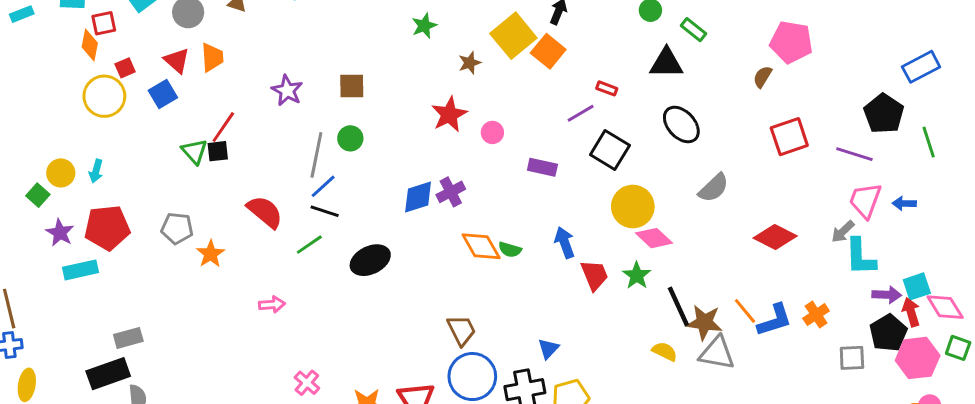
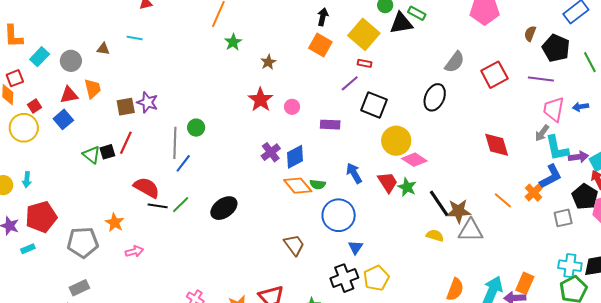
yellow square: (513, 36) -> (364, 34), moved
red triangle: (177, 61) -> (69, 95), turned -42
black triangle: (666, 63) -> (401, 23), moved
brown semicircle: (763, 77) -> (530, 34), moved
brown square: (352, 86) -> (126, 107), moved
black ellipse: (681, 124) -> (435, 97), moved, turned 76
red line: (223, 127) -> (126, 143), moved
gray semicircle: (714, 188) -> (455, 62), moved
blue diamond: (418, 197) -> (295, 157), moved
black line: (325, 211) -> (158, 206), moved
gray pentagon: (177, 228) -> (83, 242), moved, size x1.4
red diamond: (775, 237) -> (497, 145), turned 56
cyan rectangle: (81, 270) -> (28, 249), size x0.6
red trapezoid: (594, 275) -> (388, 182), moved
purple arrow: (887, 295) -> (578, 157), moved
pink arrow: (272, 305) -> (134, 251), moved
orange line: (745, 311) -> (503, 200), moved
blue L-shape: (775, 320) -> (551, 177), moved
gray rectangle: (128, 338) -> (79, 288), moved
blue circle: (472, 377) -> (339, 215), moved

